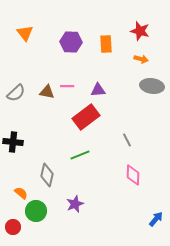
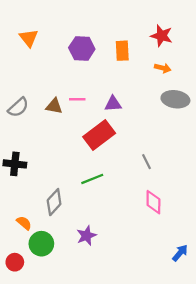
gray diamond: (47, 175) -> (54, 202), turned 30

